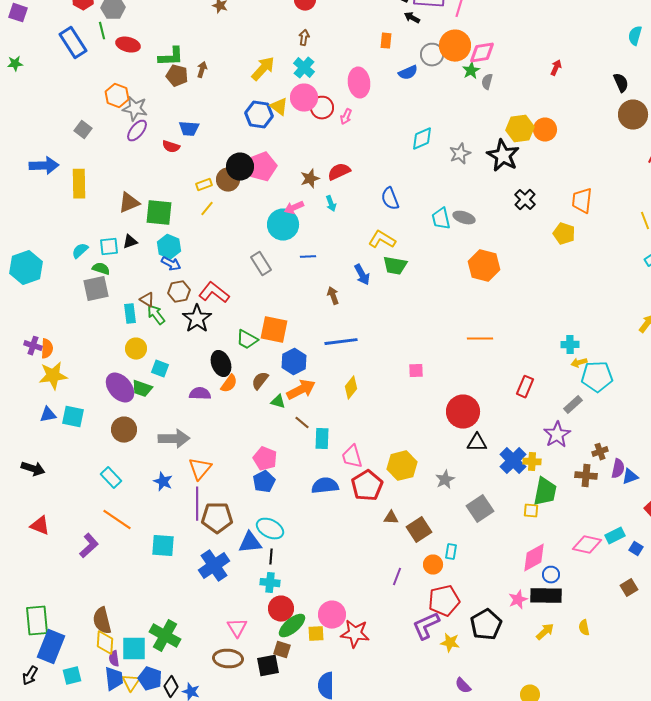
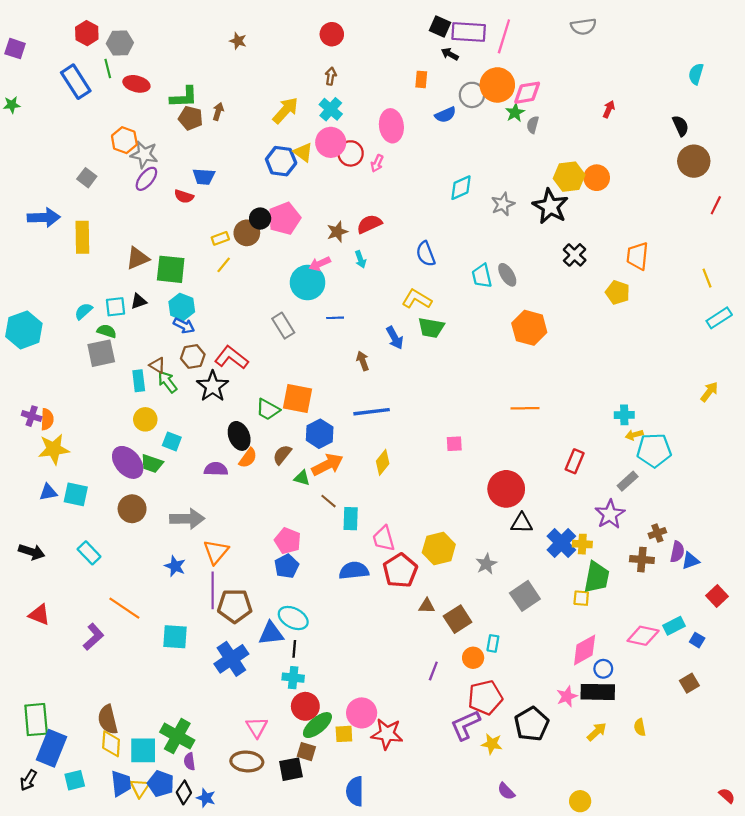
black circle: (240, 167) -> (260, 219), size x0.7
gray ellipse: (464, 218) -> (507, 275), turned 40
cyan rectangle: (111, 478) -> (89, 553), moved
purple semicircle: (114, 659) -> (189, 761), moved

